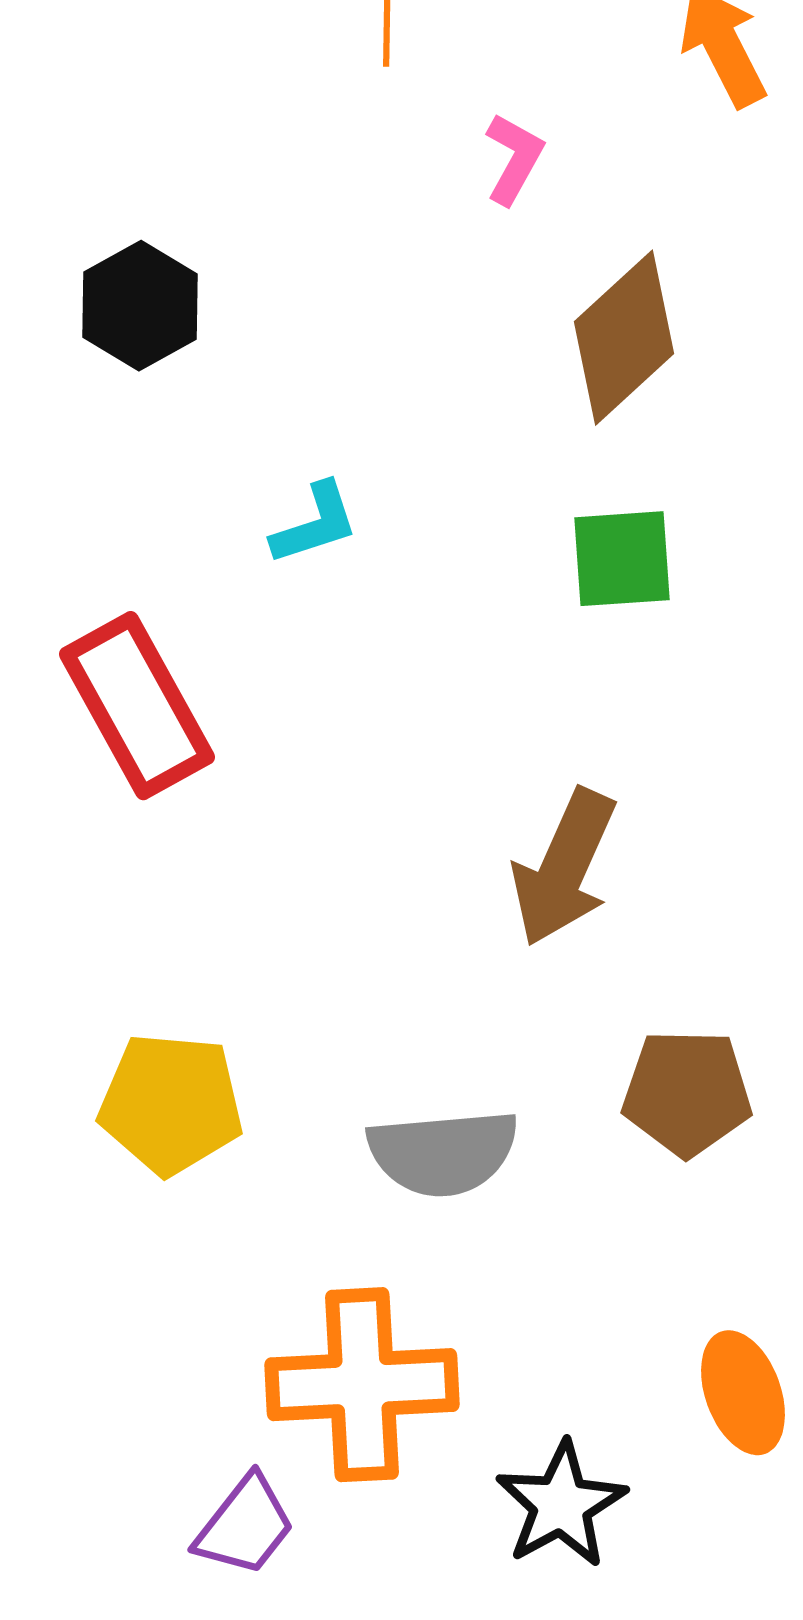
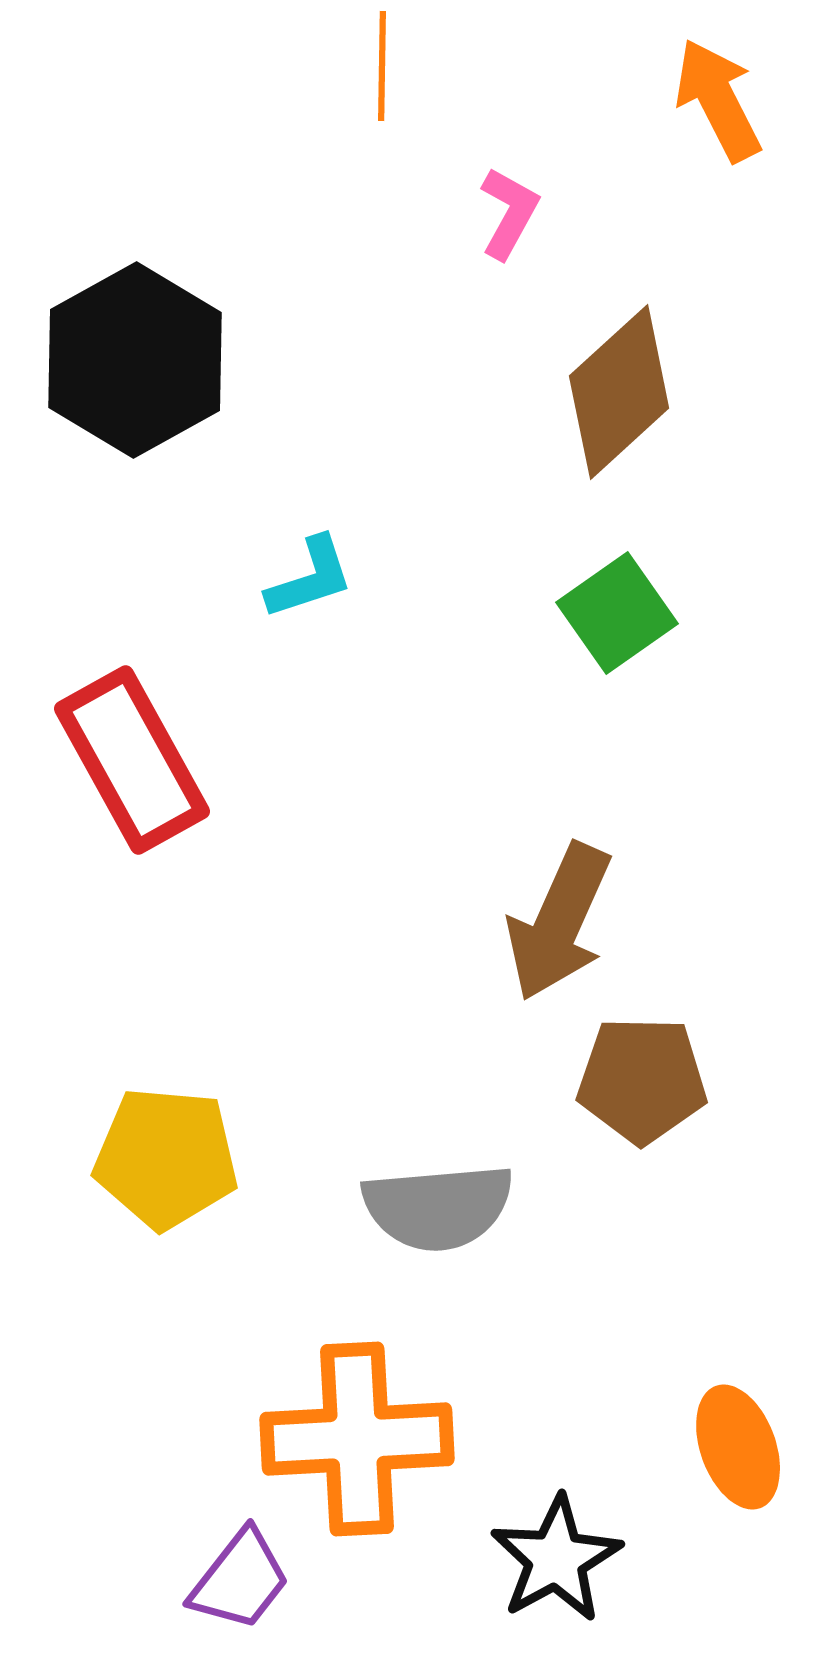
black hexagon: (140, 306) -> (135, 360), size x1.5
green square: (622, 559) -> (617, 613), turned -31
brown pentagon: (687, 1093) -> (642, 1080), moved

